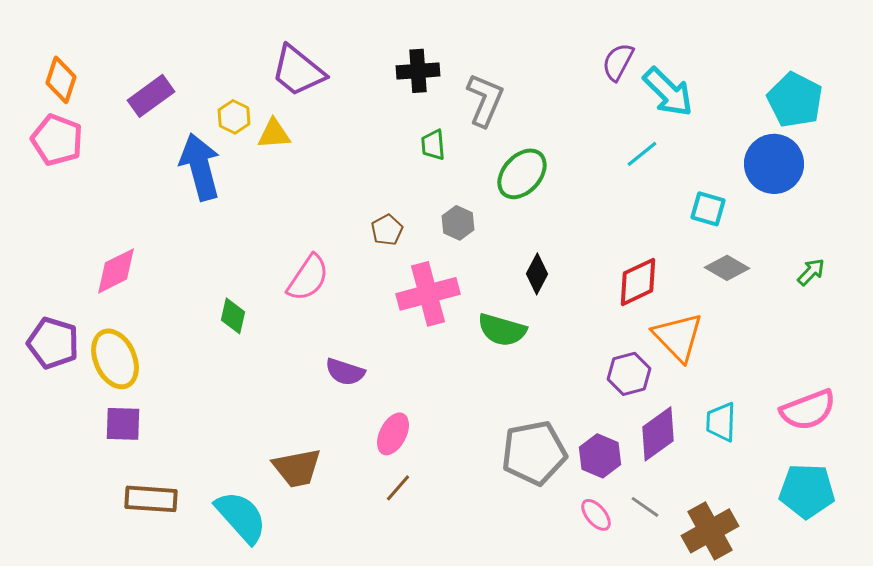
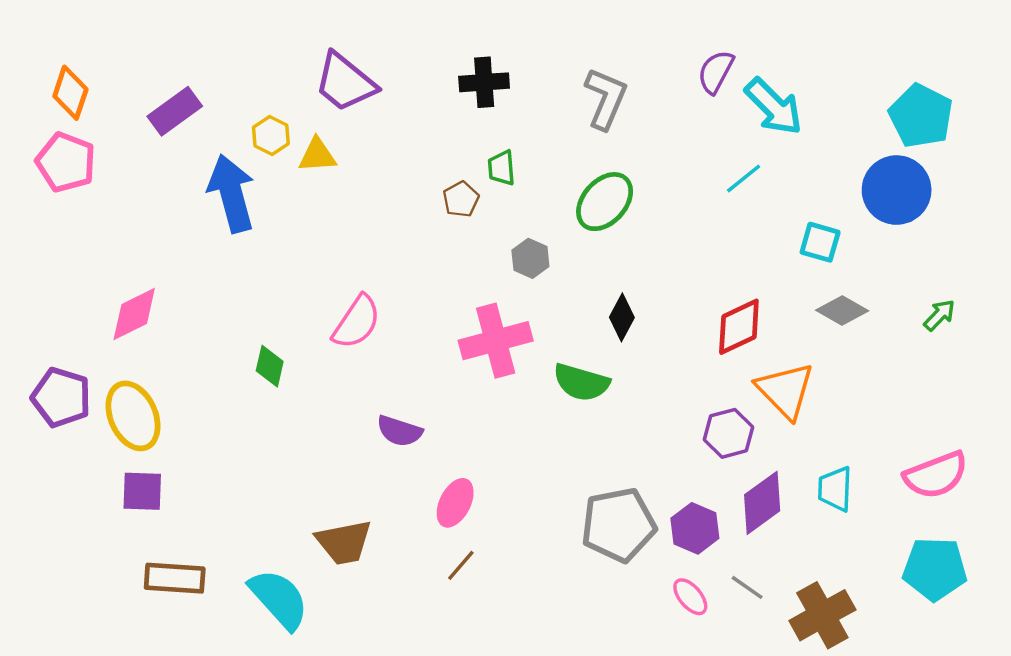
gray L-shape: (485, 100) -> (606, 98), moved
brown pentagon: (387, 230) -> (461, 199), moved

